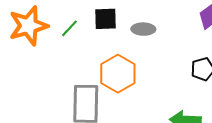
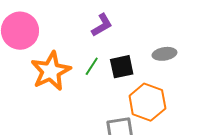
black square: (106, 19) -> (122, 67), moved

